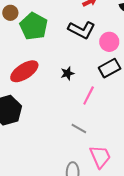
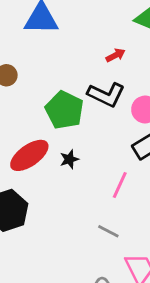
green pentagon: (34, 26) -> (64, 110), moved
black star: (67, 73) -> (69, 159), moved

